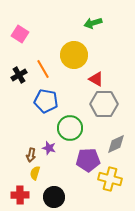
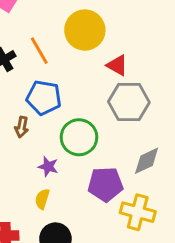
brown arrow: (31, 155) -> (22, 127), moved
yellow semicircle: (35, 173) -> (42, 199), moved

